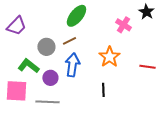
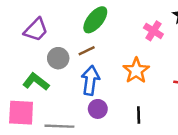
purple trapezoid: (16, 26) -> (36, 30), moved
purple circle: (50, 78) -> (98, 109), moved
black line: (103, 90) -> (139, 115), moved

